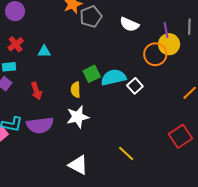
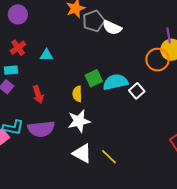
white semicircle: (129, 24) -> (112, 28), moved
yellow line: (126, 153) -> (109, 157), moved
white triangle: (78, 165) -> (82, 153), moved

